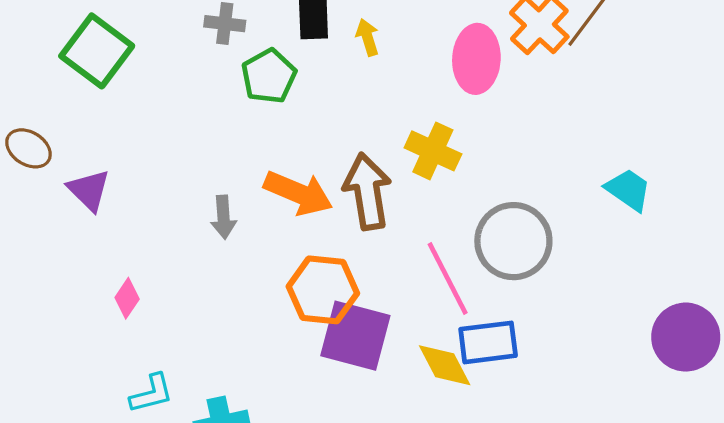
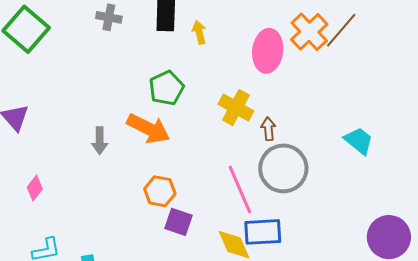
green pentagon: (269, 76) -> (166, 88), moved
brown arrow: (367, 191) -> (268, 129), moved, size x0.5
orange hexagon: (323, 290) -> (160, 191), size x0.7
purple square: (355, 336) -> (179, 222), size x0.6

